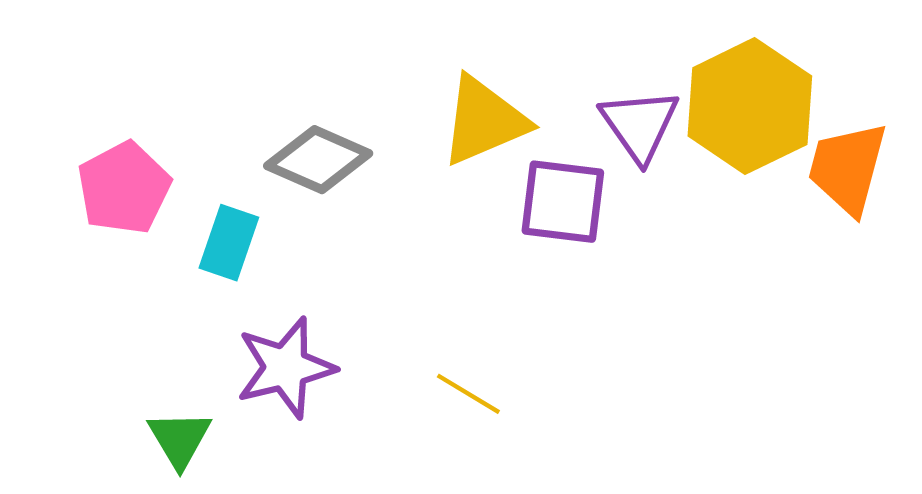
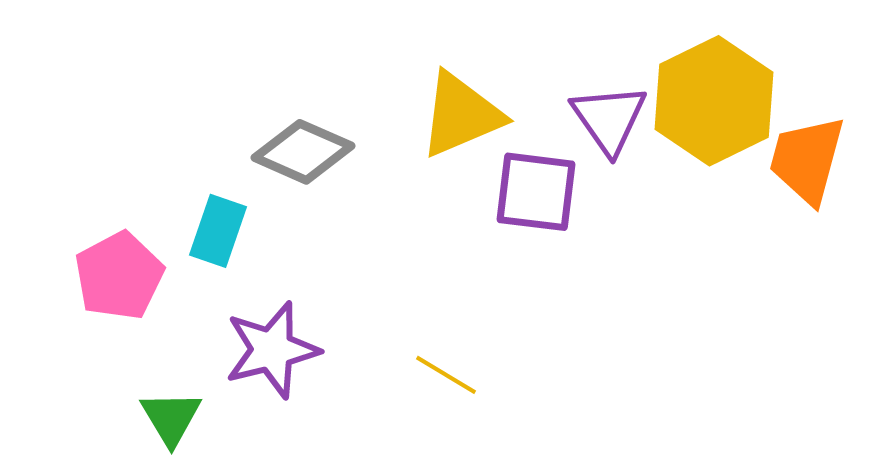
pink pentagon: (124, 188) -> (119, 276), moved

